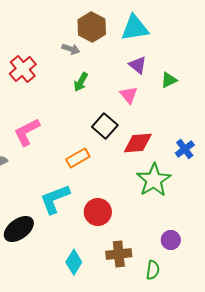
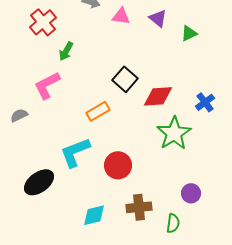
green arrow: (81, 82) -> (66, 51), moved
pink triangle: (129, 95) -> (121, 16), moved, turned -42
cyan diamond: (74, 262) -> (94, 215), turned 45

